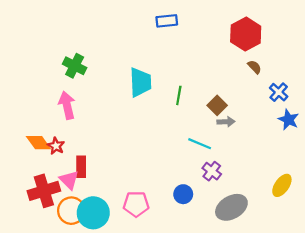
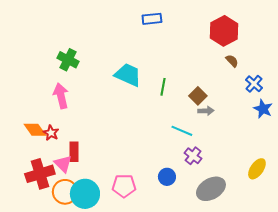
cyan trapezoid: (140, 82) -> (128, 75), turned -64

